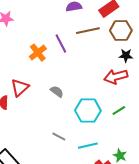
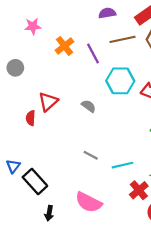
orange cross: (38, 53) -> (65, 46), moved
cyan hexagon: (88, 111) -> (120, 81), moved

